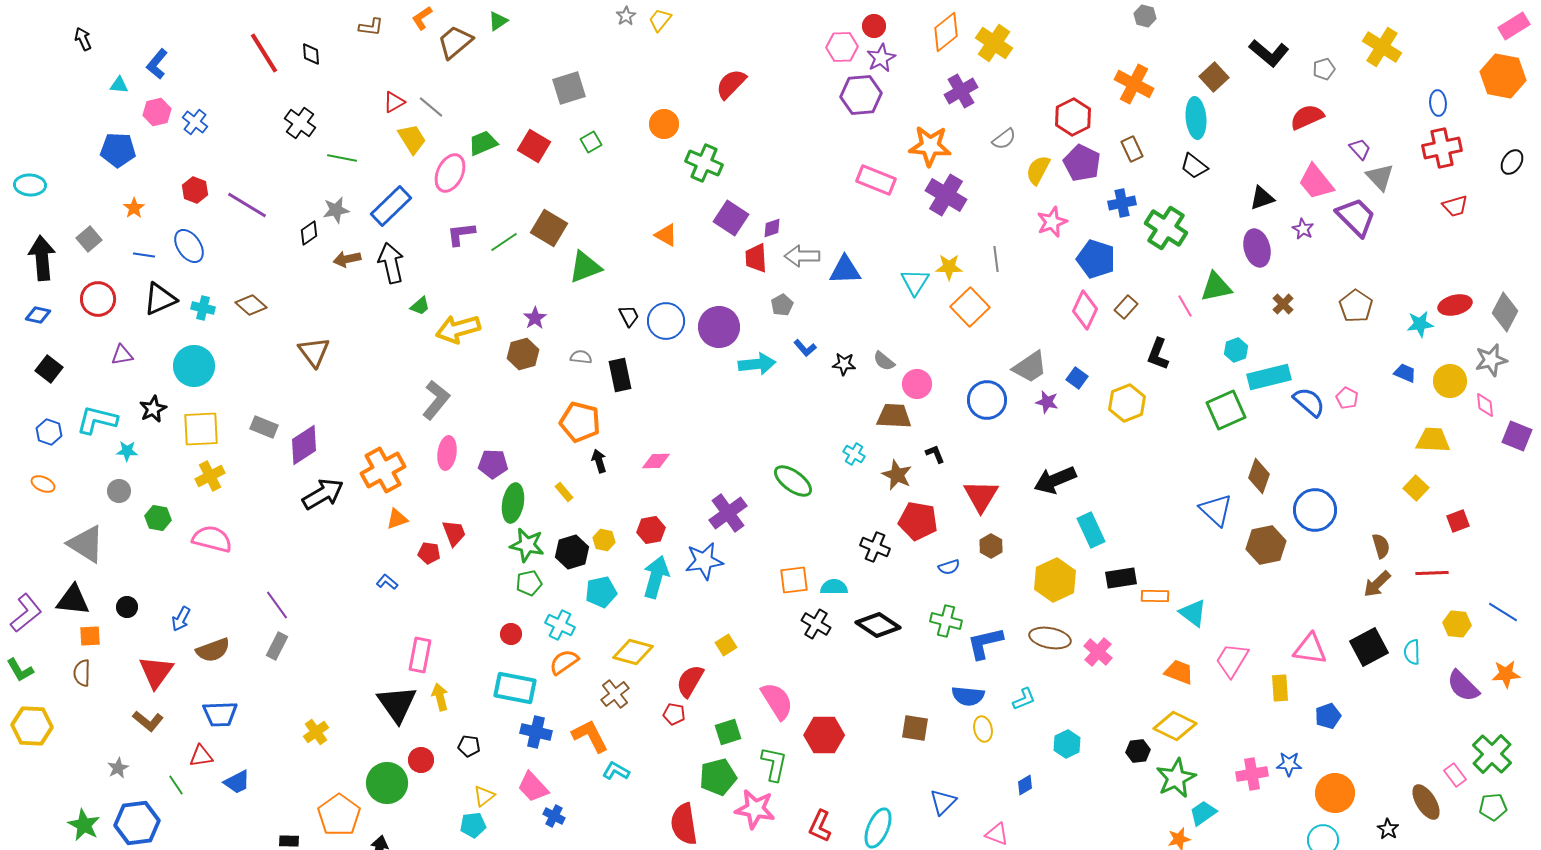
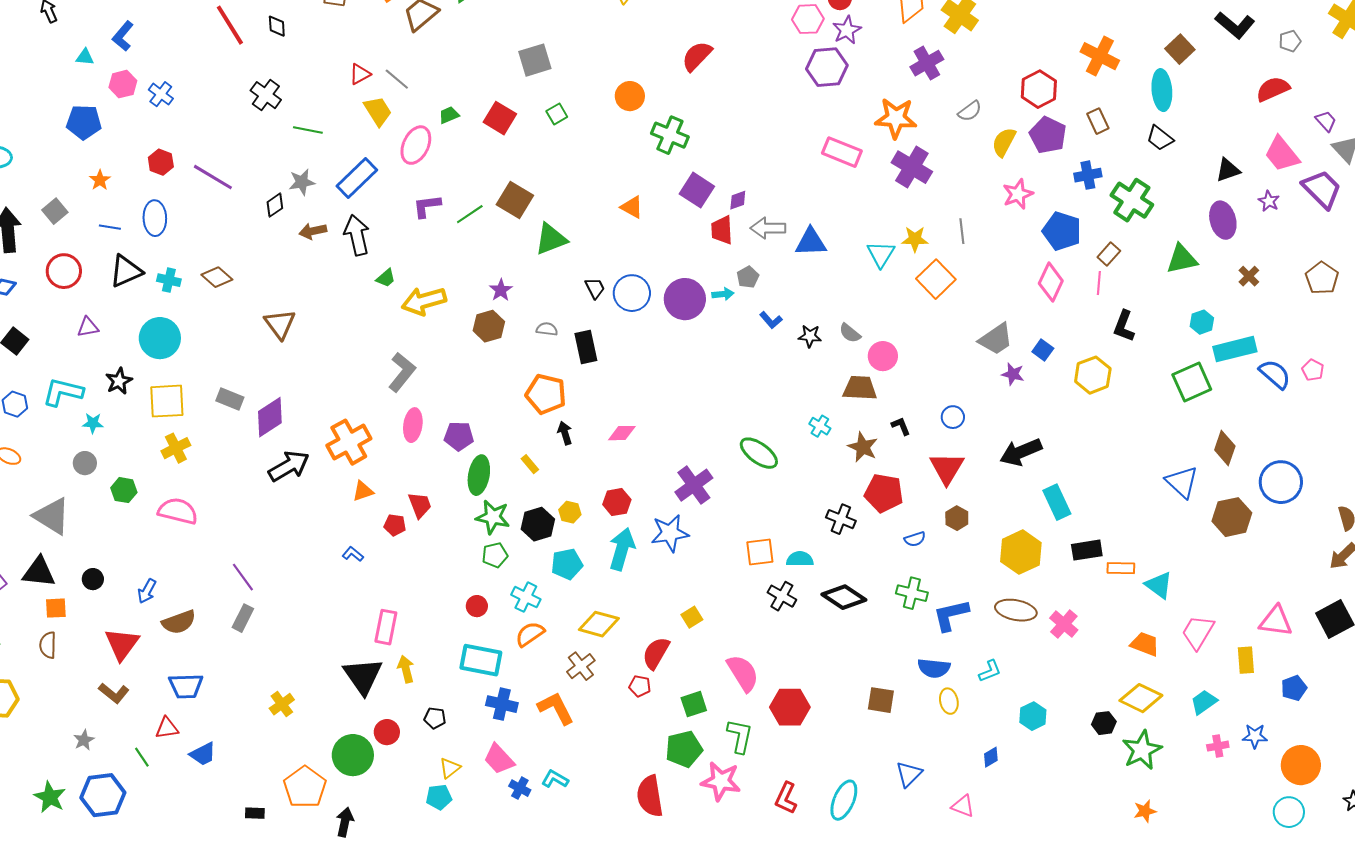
green trapezoid: (483, 143) -> (449, 115), size x0.7
blue ellipse: (189, 246) -> (155, 218), turned 32
pink line: (1185, 306) -> (1099, 283), moved, turned 35
brown rectangle: (1126, 307) -> (1109, 254), moved
cyan arrow: (757, 364) -> (723, 294), moved, size x0.6
blue circle: (987, 400) -> (953, 417), moved, size x0.6
cyan L-shape: (616, 771) -> (555, 779), moved
pink cross: (1252, 774) -> (1218, 746), size x0.7
cyan trapezoid: (1203, 813) -> (1204, 702), moved

